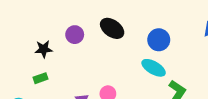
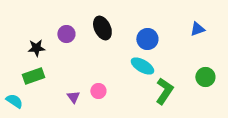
black ellipse: (112, 28) -> (102, 28), turned 30
green rectangle: (40, 78) -> (33, 76), size x1.5

